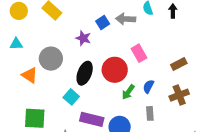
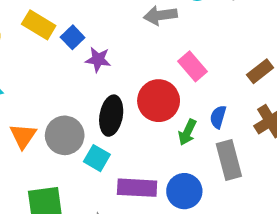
blue square: (103, 23) -> (73, 37), moved
gray circle: (51, 59) -> (65, 135), moved
orange triangle: (30, 75) -> (23, 136), turned 42
gray rectangle: (150, 113) -> (229, 160), size x1.6

